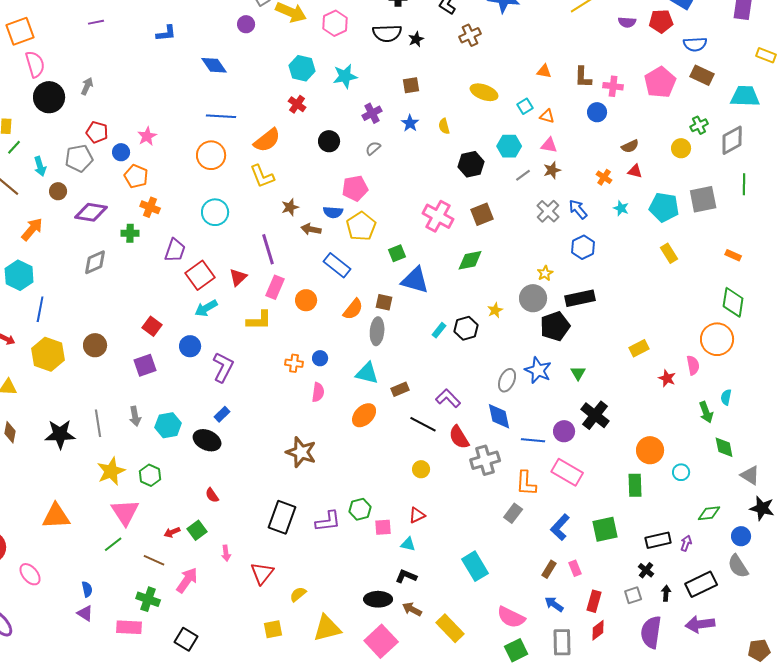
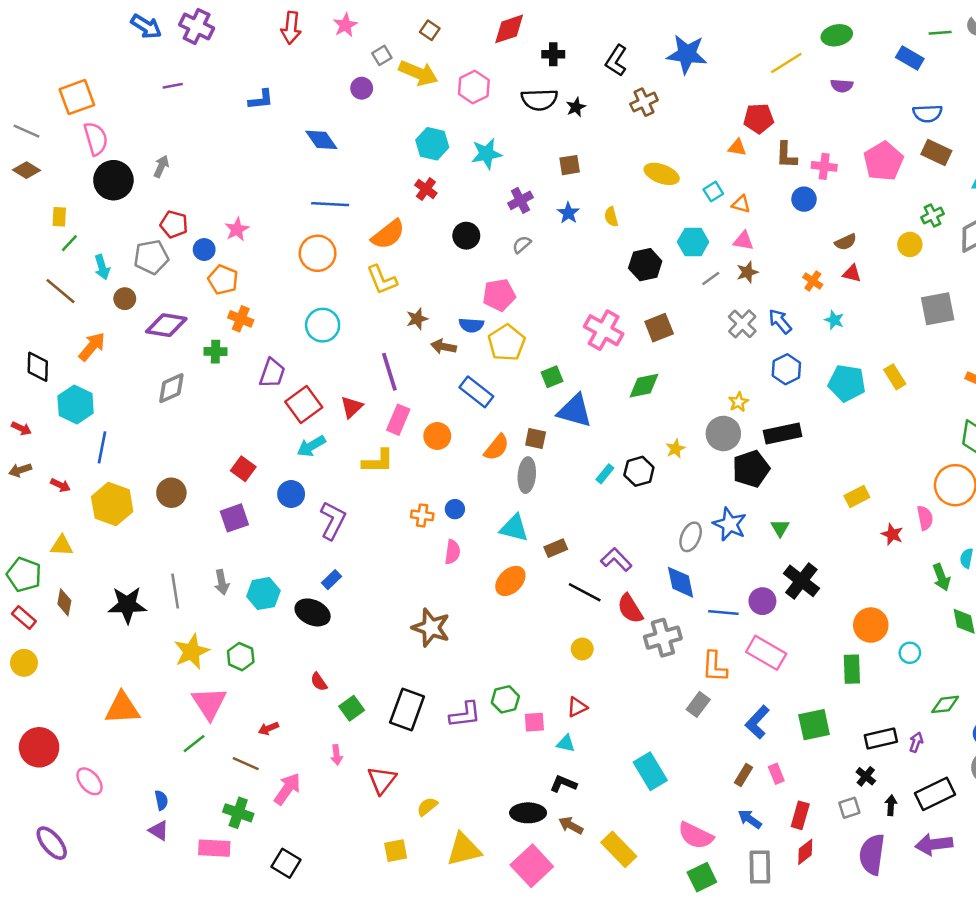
red pentagon: (661, 21) -> (759, 118), moved
cyan pentagon: (664, 207) -> (847, 383), moved
green square: (197, 530) -> (352, 708), moved

